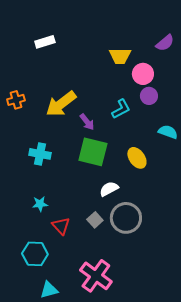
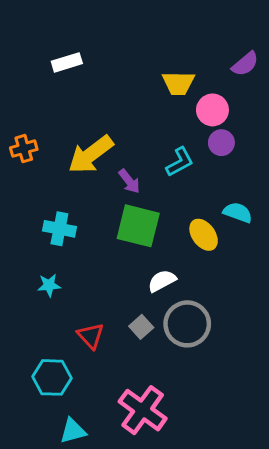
cyan semicircle: (168, 132) -> (238, 212), moved
cyan star: (40, 204) -> (49, 285), moved

